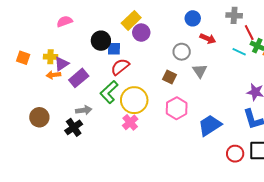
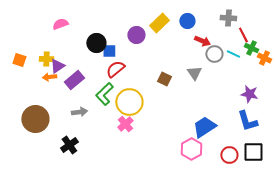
yellow rectangle: (131, 20) -> (159, 23), moved
gray circle: (182, 52) -> (214, 54), moved
pink hexagon: (177, 108) -> (191, 149), moved
brown circle: (39, 117) -> (35, 119), size x1.4
black cross: (74, 127) -> (69, 145), moved

